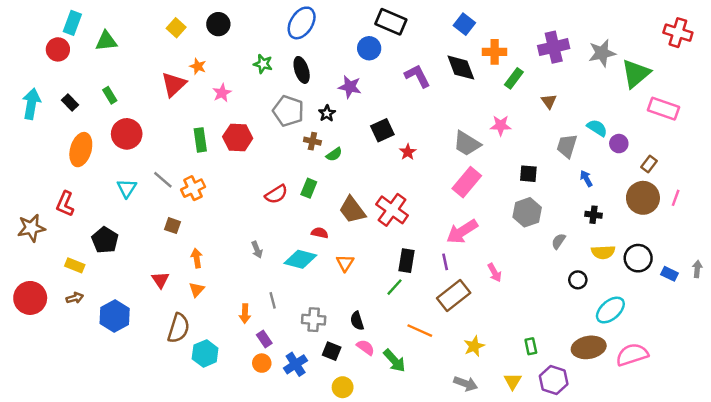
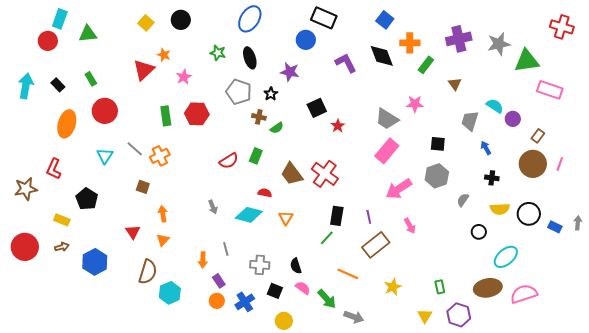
green triangle: (636, 74) -> (527, 61), turned 32
pink arrow: (462, 232) -> (399, 189), moved
gray arrow: (466, 384) -> (354, 317), moved

